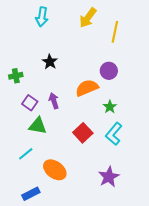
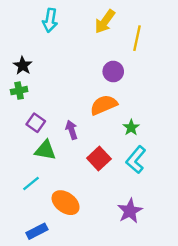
black star: (50, 62) -> (23, 66), moved
purple circle: (109, 71) -> (113, 72), moved
purple arrow: (54, 101) -> (72, 130), moved

